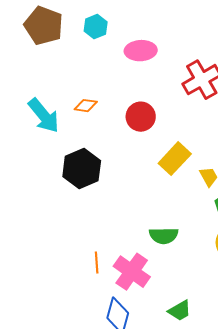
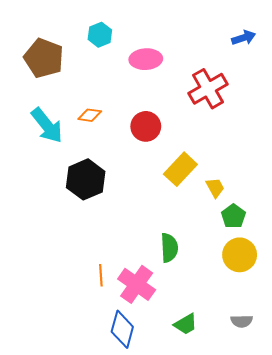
brown pentagon: (44, 26) -> (44, 58), moved
green semicircle: (164, 236) -> (169, 248), turned -92

